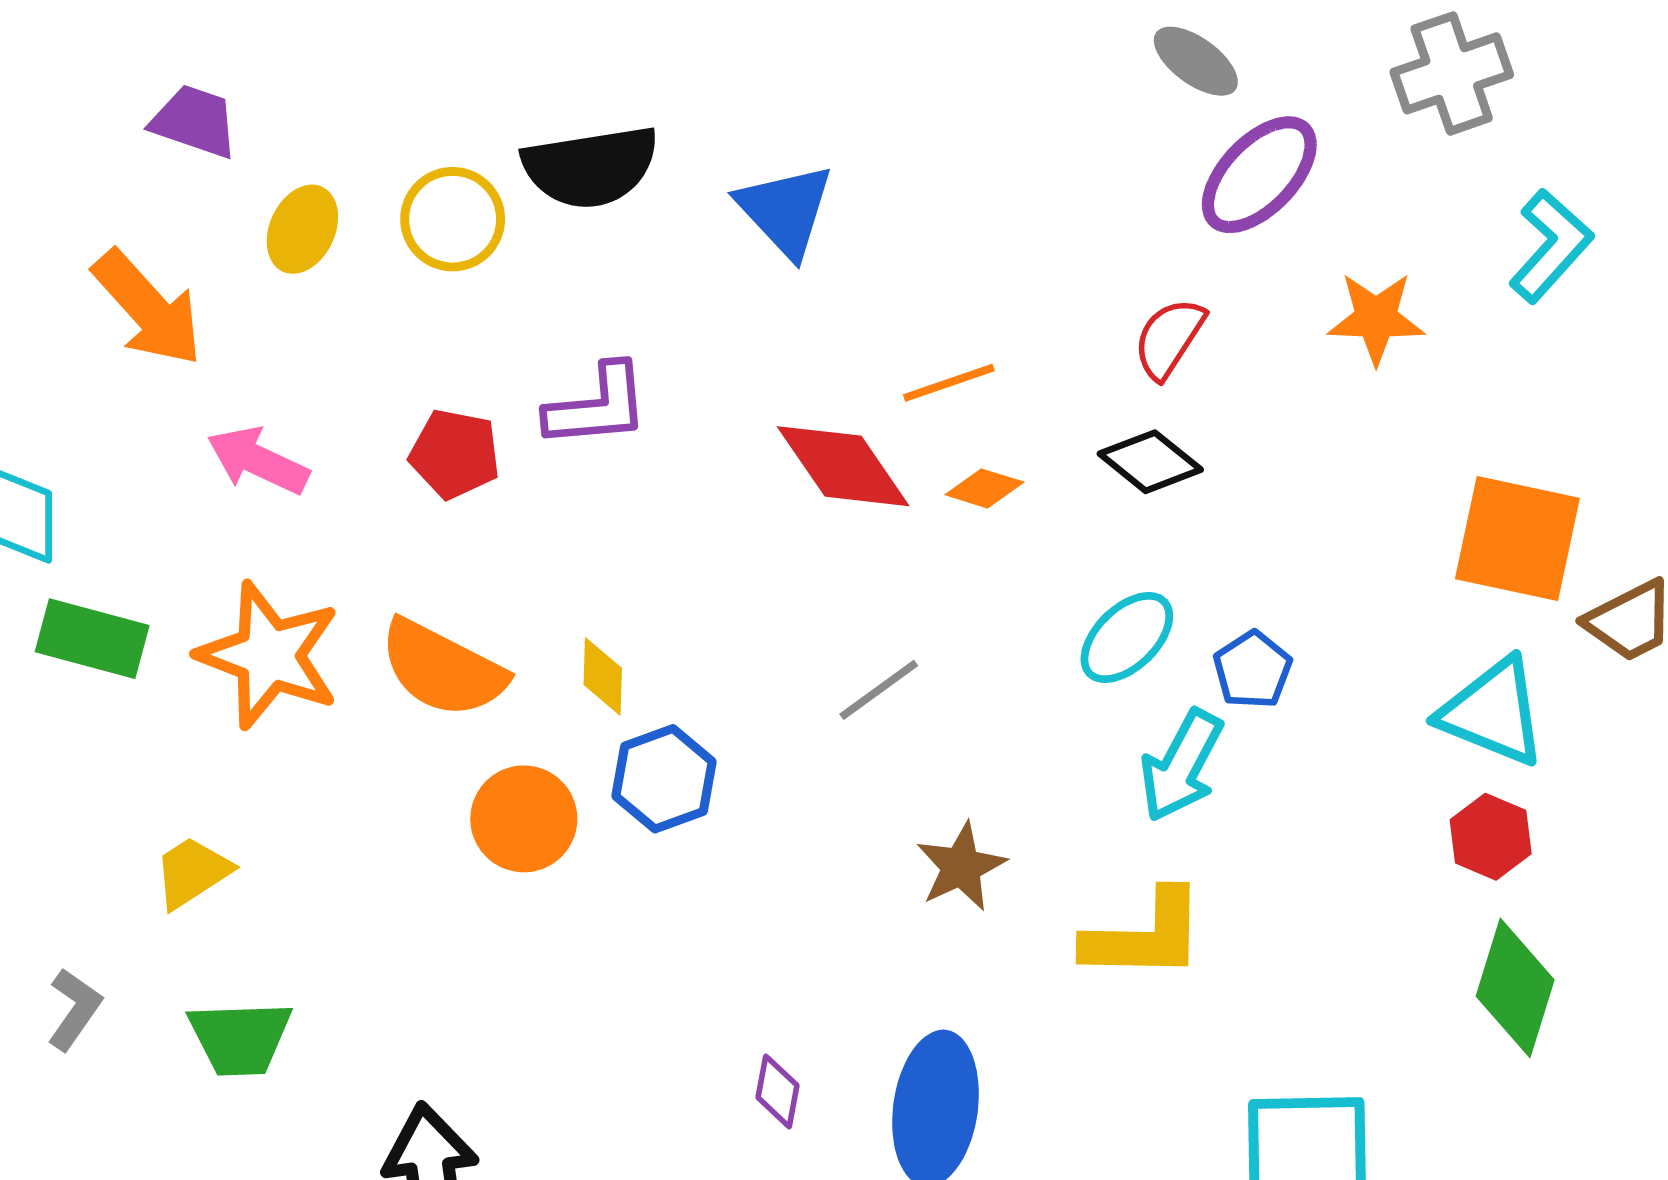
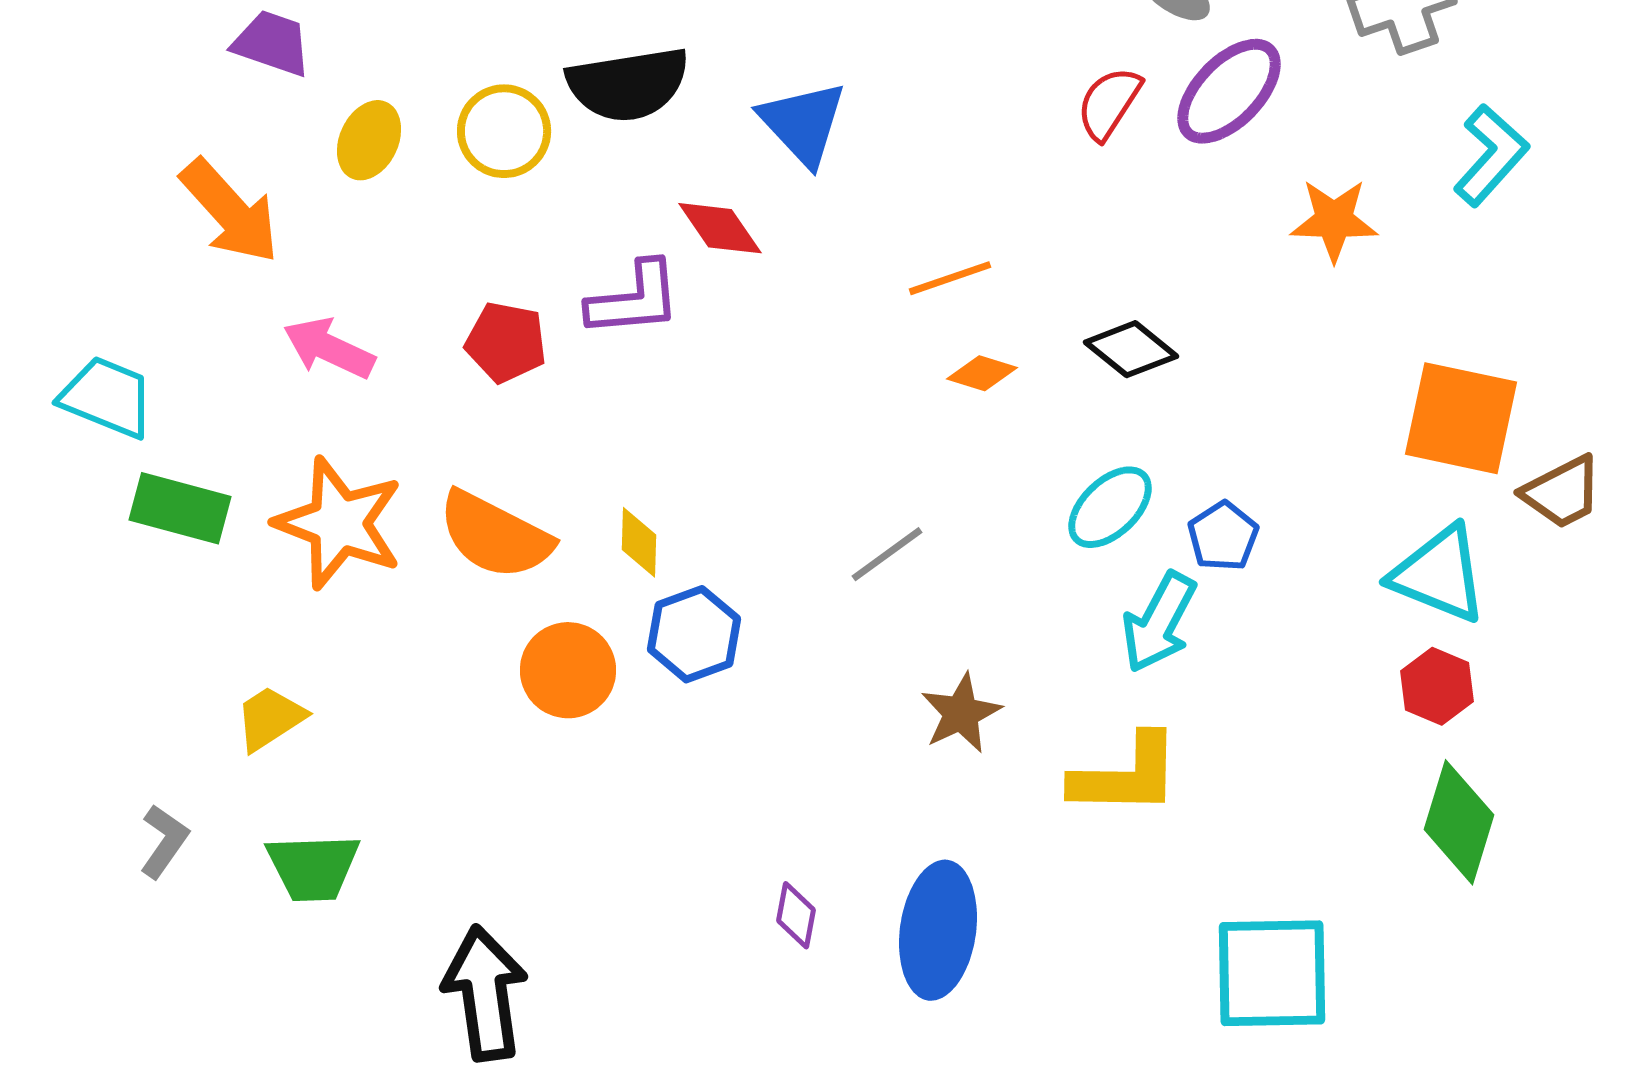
red semicircle: (1169, 338) -> (1109, 103), moved
red diamond: (843, 466) -> (720, 228), moved, size x0.7

